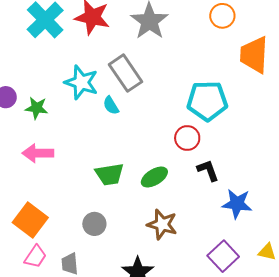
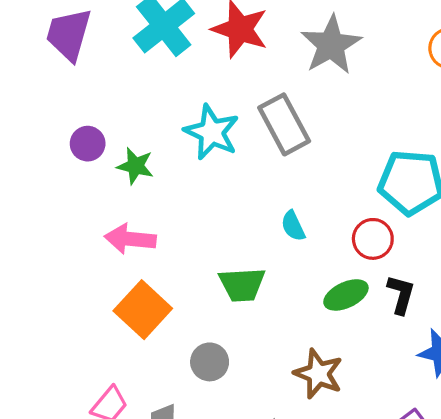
cyan semicircle: (111, 105) -> (293, 226), moved
black L-shape: (208, 170) -> (401, 294), turned 30
green ellipse: (154, 177) -> (346, 295), moved
orange square: (30, 220) -> (143, 310), moved

